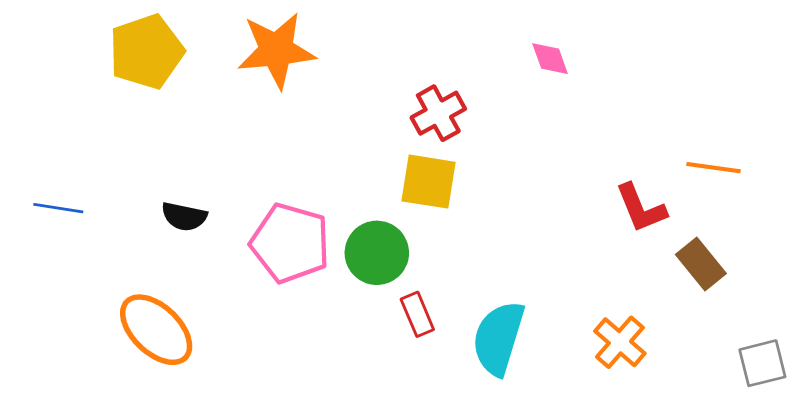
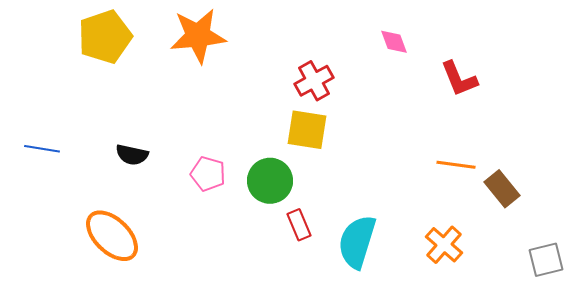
orange line: (714, 168) -> (456, 165), moved
red L-shape: (641, 208) -> (459, 79), moved
pink pentagon: (290, 243) -> (208, 174), size x0.6

